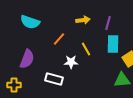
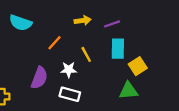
purple line: (108, 23) -> (112, 24), turned 56
purple semicircle: (27, 59) -> (39, 78), moved
white rectangle: (54, 79) -> (70, 94), moved

